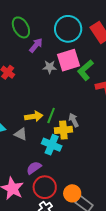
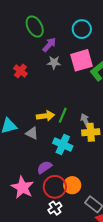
cyan circle: (68, 29) -> (82, 29), size x0.7
gray star: (50, 67) -> (54, 63), moved
yellow cross: (63, 130) -> (91, 132), moved
orange circle: (72, 193) -> (72, 185), moved

